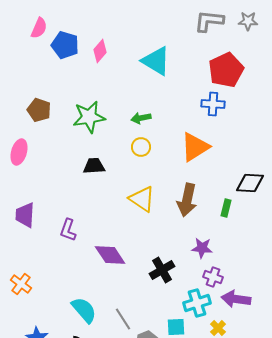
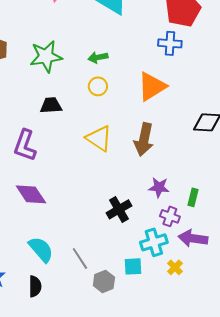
green rectangle: (226, 208) -> (193, 197), moved
purple L-shape: (68, 230) -> (25, 145), moved, size x1.4
purple diamond: (110, 255) -> (31, 194), moved

